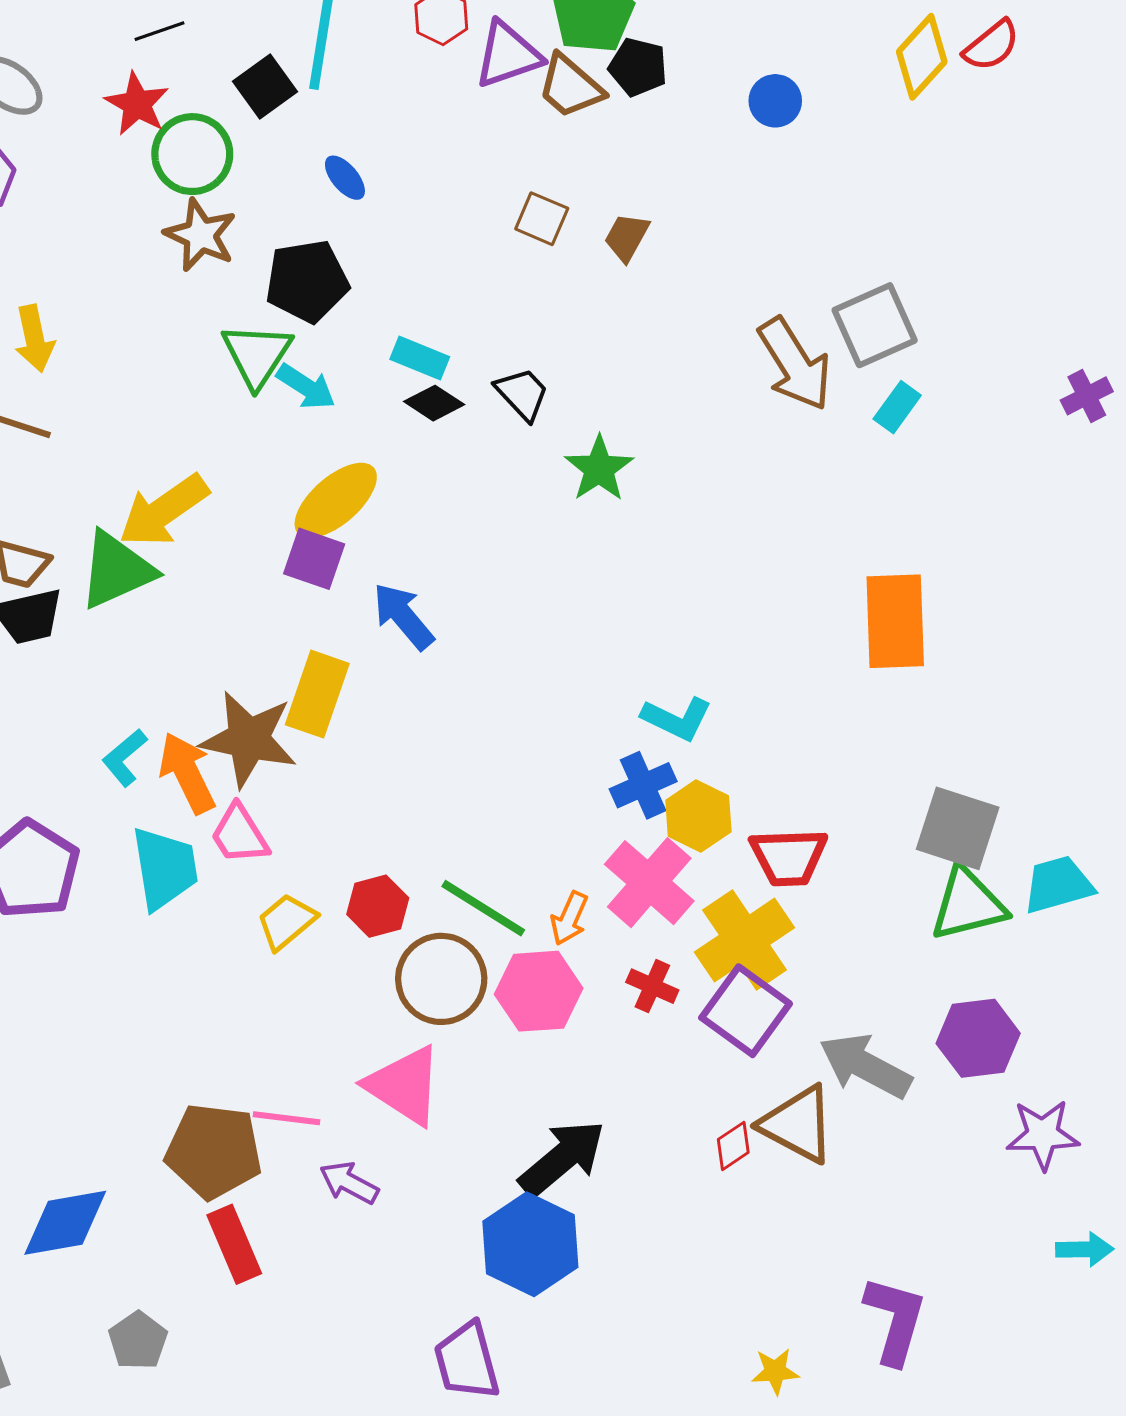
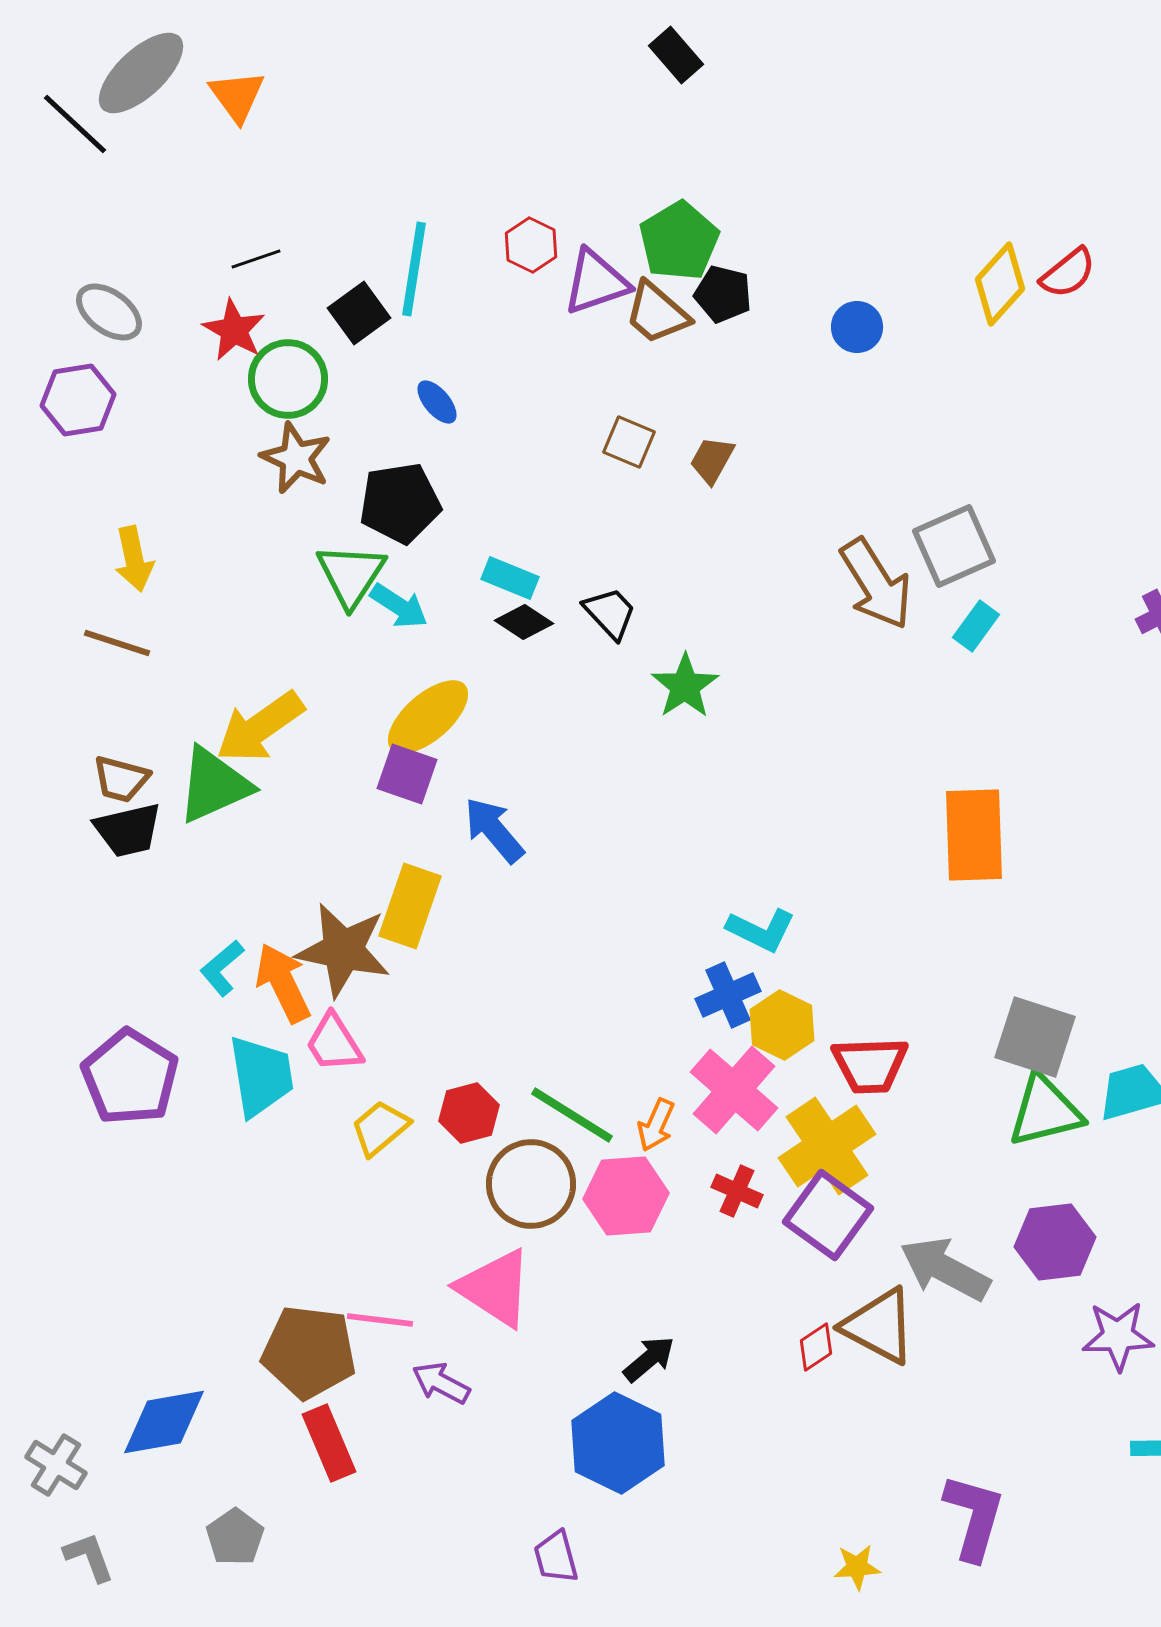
black arrow: (562, 1158) -> (649, 1359), size x0.6
purple trapezoid: (467, 1361) -> (556, 1557), size x0.7

